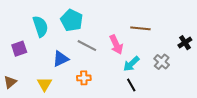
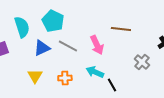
blue triangle: (61, 59) -> (42, 48), moved
cyan arrow: (131, 64) -> (95, 72), moved, turned 66
yellow triangle: (44, 84) -> (35, 76), moved

